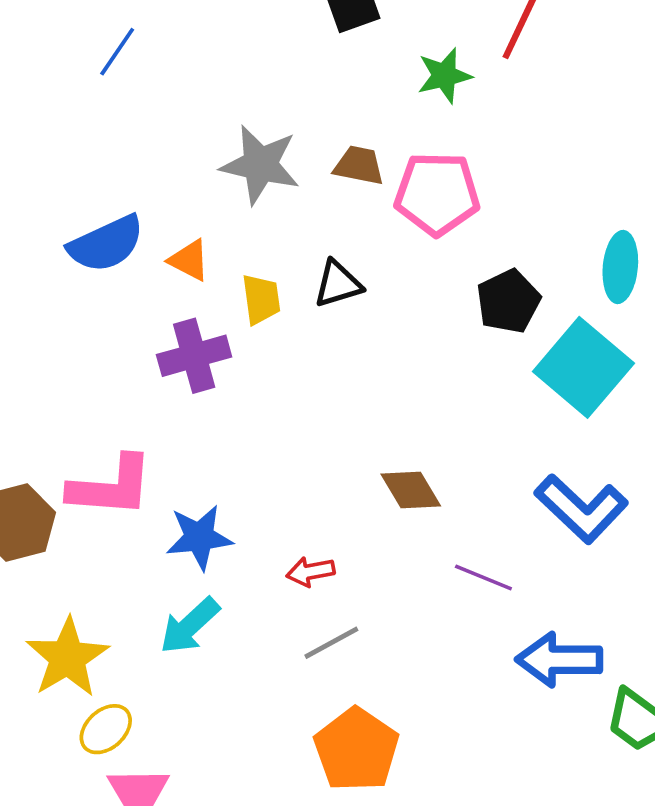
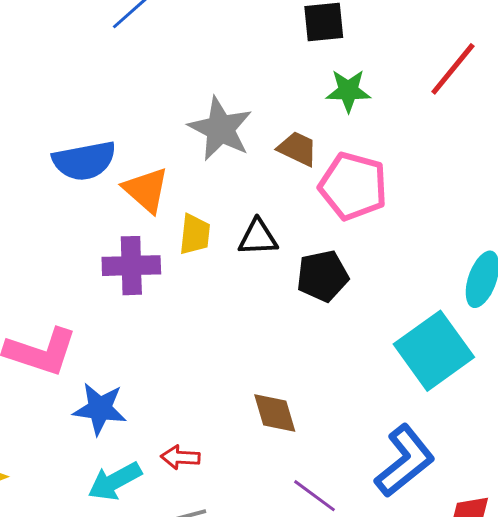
green star: (444, 76) -> (348, 91), moved
orange triangle: (189, 260) -> (146, 190), size x1.4
black pentagon: (508, 301) -> (323, 276), moved
blue L-shape: (581, 509) -> (405, 461), turned -96
cyan arrow: (190, 626) -> (115, 481), moved

